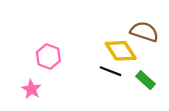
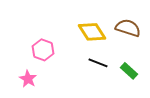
yellow diamond: (121, 51) -> (92, 32), moved

